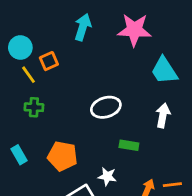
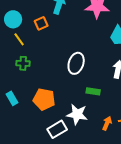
orange square: (49, 61) -> (41, 23), moved
white ellipse: (106, 107) -> (76, 63), turned -55
white star: (107, 176) -> (77, 114), size x1.5

